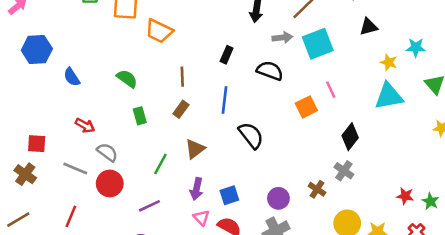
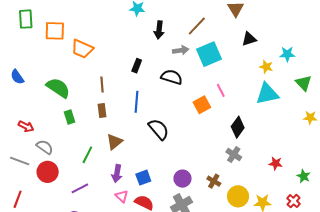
blue semicircle: (72, 77) -> (17, 77), moved
green semicircle: (127, 79) -> (58, 88), size x1.4
brown rectangle: (181, 109) -> (102, 111), turned -40
brown cross: (317, 189) -> (214, 181), moved
red star: (405, 196) -> (276, 163), moved

